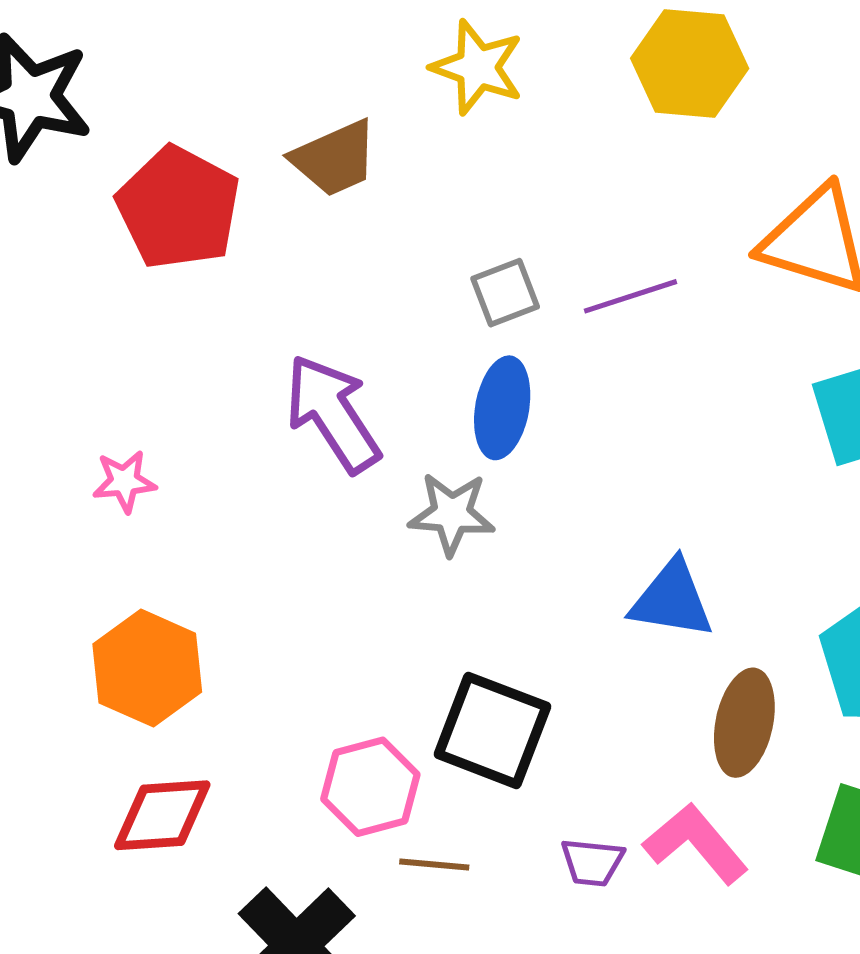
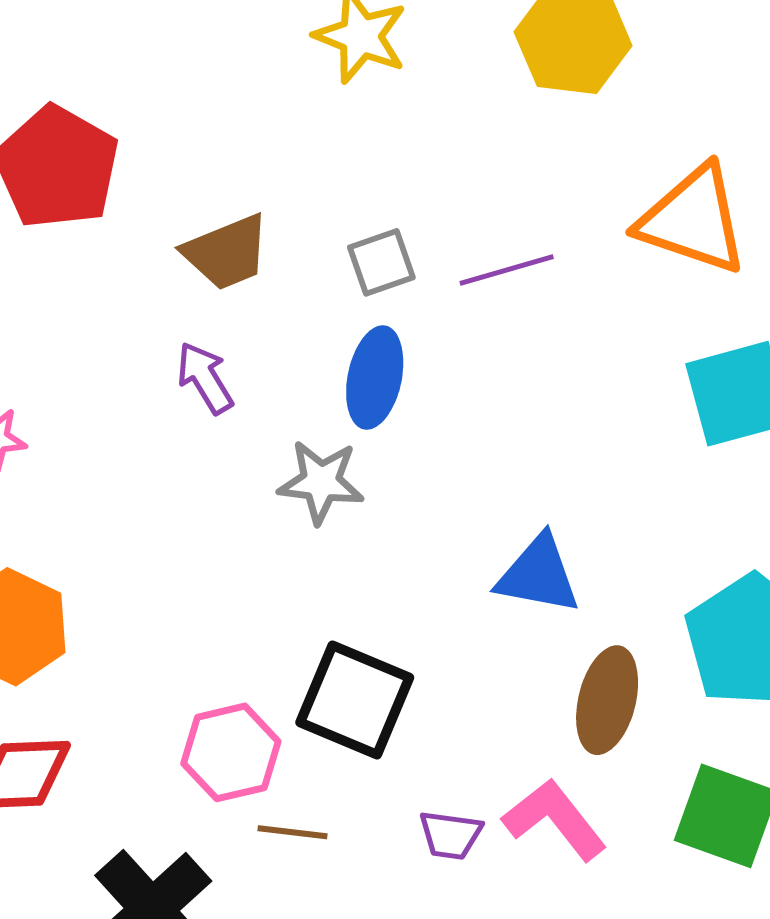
brown trapezoid: (335, 158) -> (227, 252), moved
purple arrow: (333, 414) -> (205, 378), size x0.6

